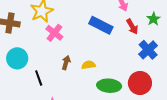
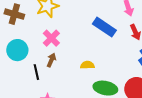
pink cross: (54, 33) -> (51, 38), moved
brown arrow: (66, 63) -> (51, 60), moved

